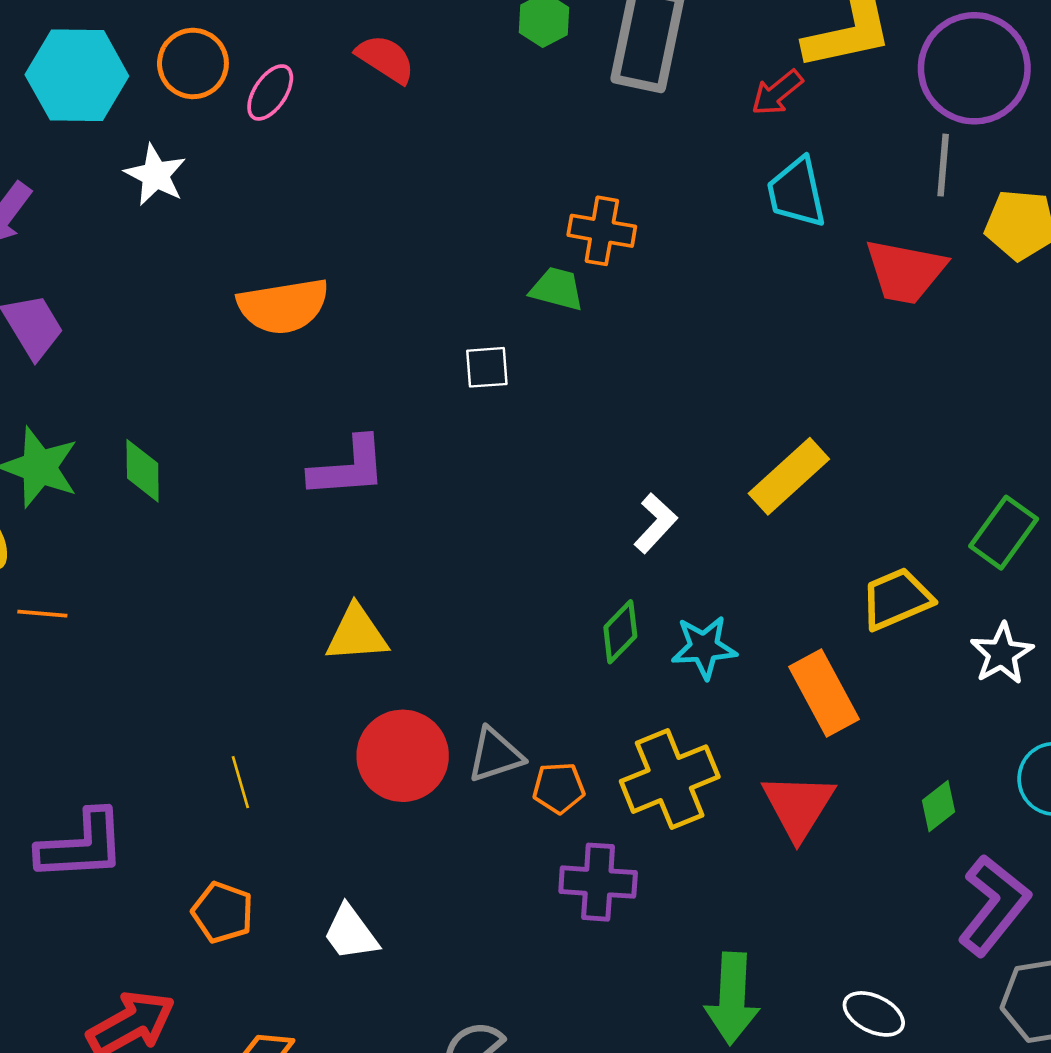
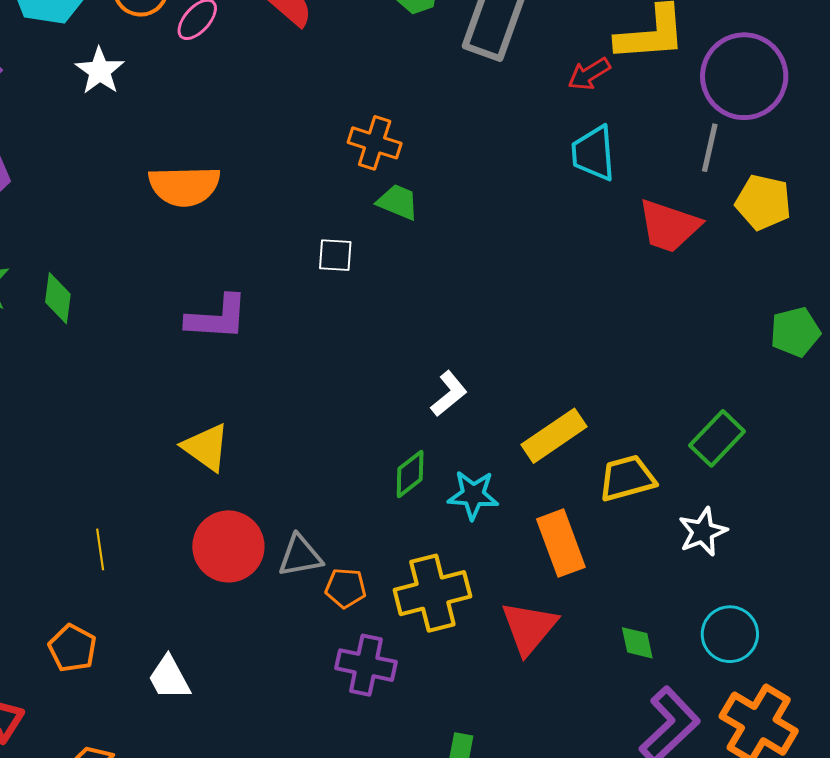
orange cross: (602, 231) -> (375, 143), moved
yellow rectangle: (789, 476) -> (554, 436), moved
yellow triangle: (357, 634) -> (206, 447), turned 32
green diamond: (938, 806) -> (637, 643), turned -72

